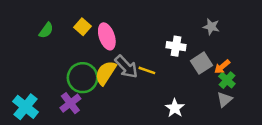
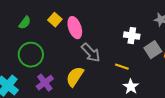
yellow line: (147, 70) -> (122, 67), moved
yellow semicircle: (106, 73) -> (75, 77), moved
green circle: (83, 78) -> (31, 55), moved

